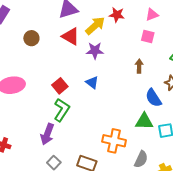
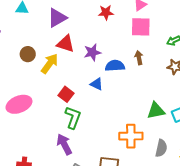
yellow arrow: (95, 26) -> (50, 64), moved
pink square: (148, 36) -> (141, 27), size x1.5
blue semicircle: (153, 98) -> (115, 66), moved, turned 132
purple arrow: (47, 134) -> (64, 144), turned 145

